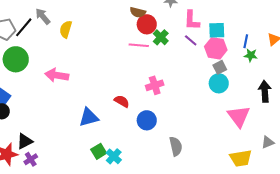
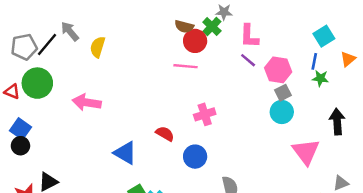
cyan square: (217, 30) -> (324, 36), moved, turned -30
green cross: (161, 37) -> (212, 26), moved
blue triangle: (89, 117) -> (125, 153), turned 45

